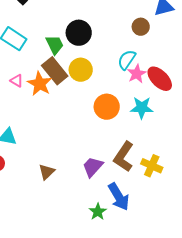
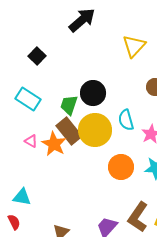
green trapezoid: (55, 45) -> (69, 105), turned -135
cyan semicircle: (127, 60) -> (126, 120), moved, turned -50
yellow circle: (81, 70) -> (95, 130), size x1.4

